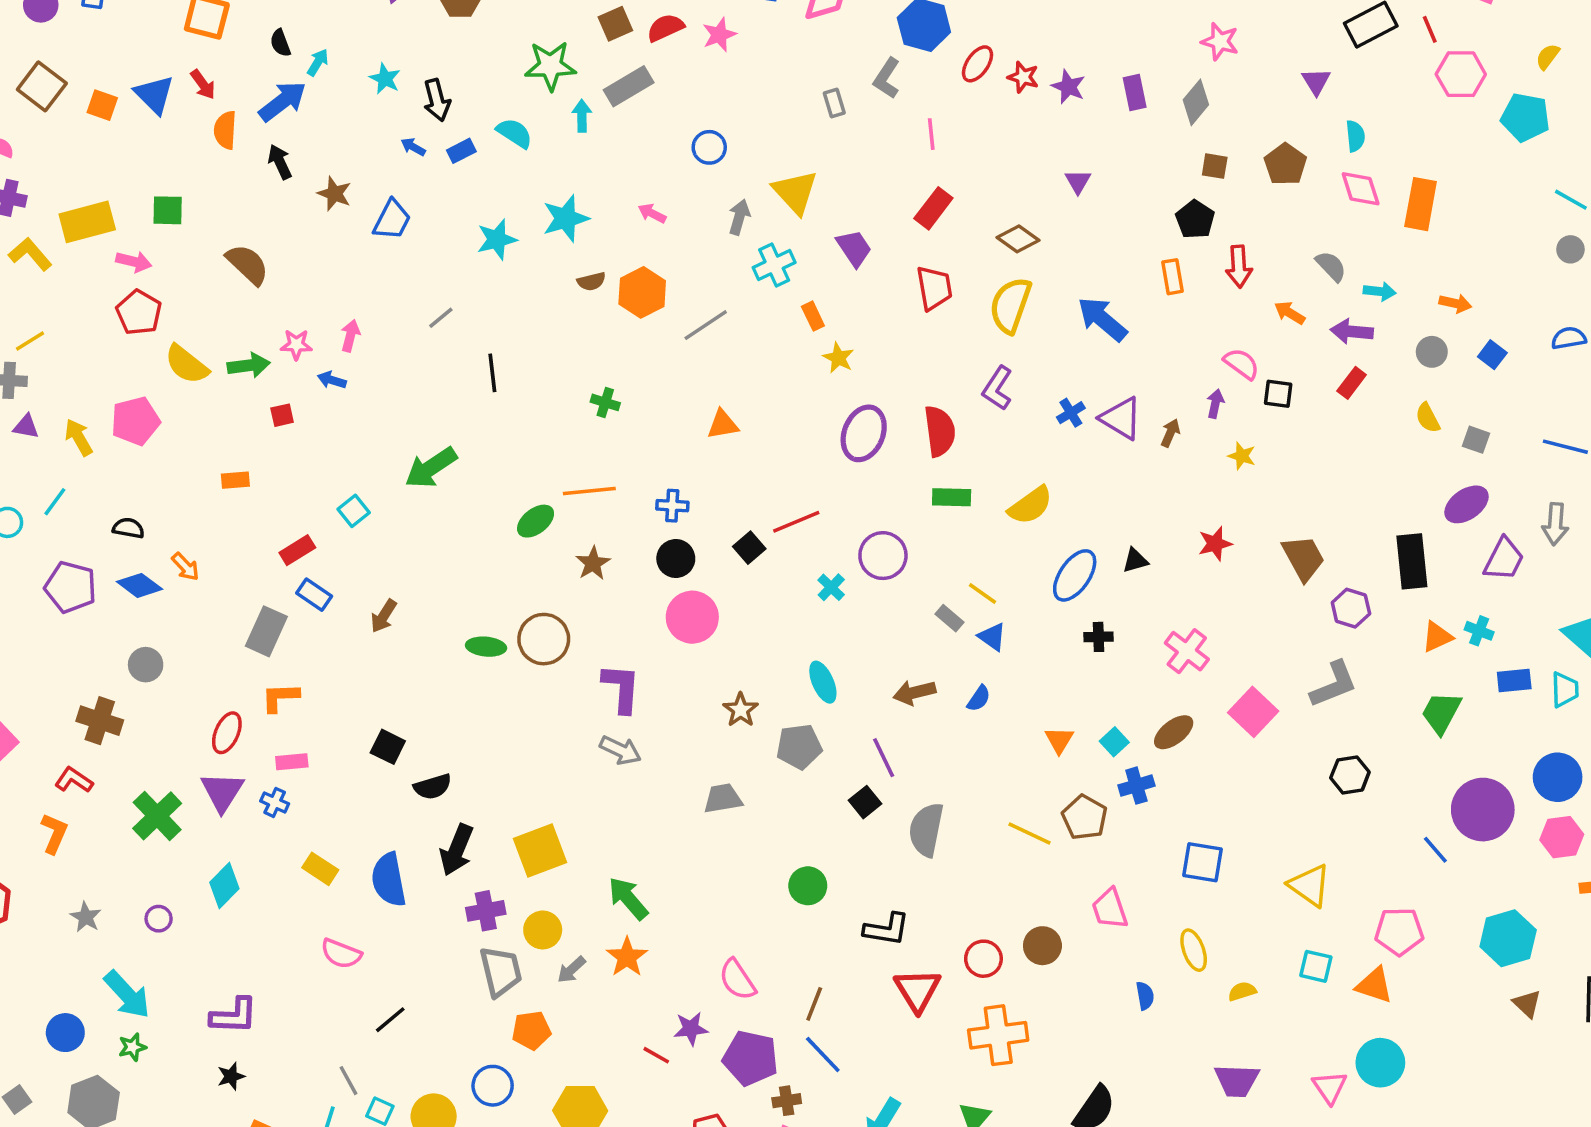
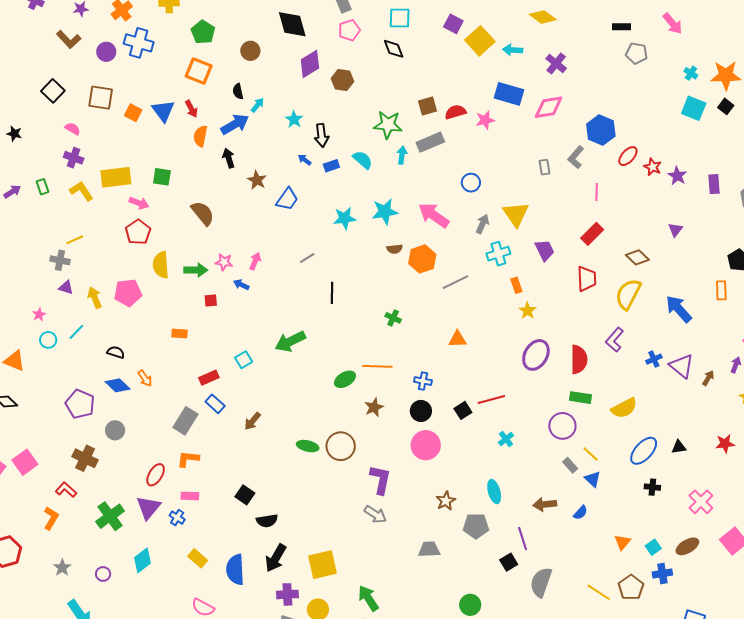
brown square: (42, 86) -> (101, 98), turned -36
pink arrow: (652, 213) -> (434, 215), size x2.0
yellow semicircle: (187, 364) -> (161, 265), turned 40
purple circle: (883, 556) -> (562, 426), moved
purple pentagon: (70, 587) -> (80, 404), moved

